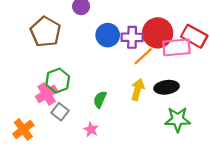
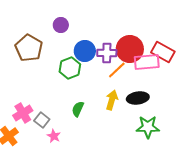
green hexagon: (58, 81) -> (70, 68), moved
pink cross: (47, 94) -> (23, 113), moved
pink star: (91, 129) -> (54, 136), moved

